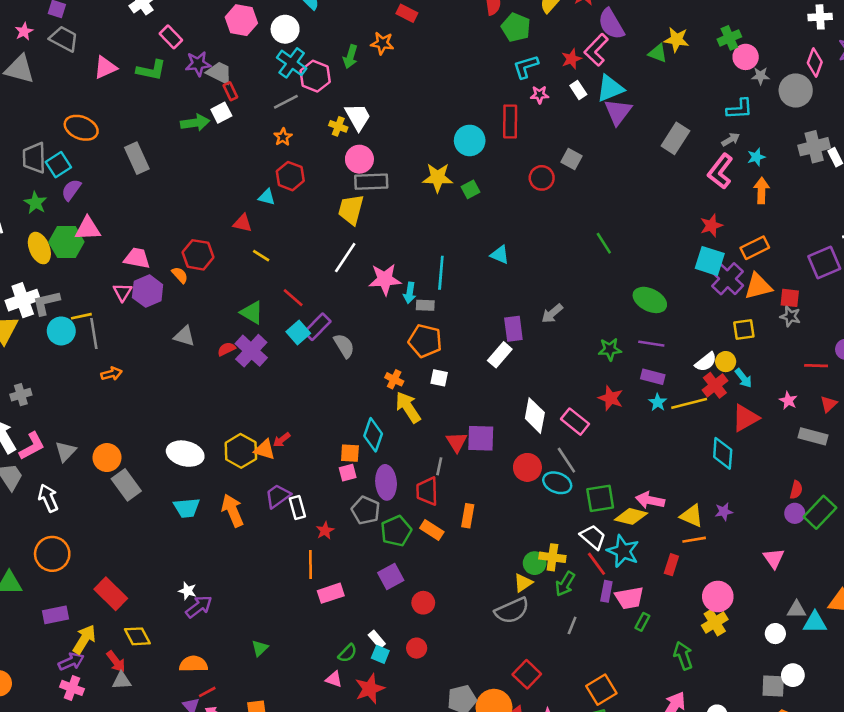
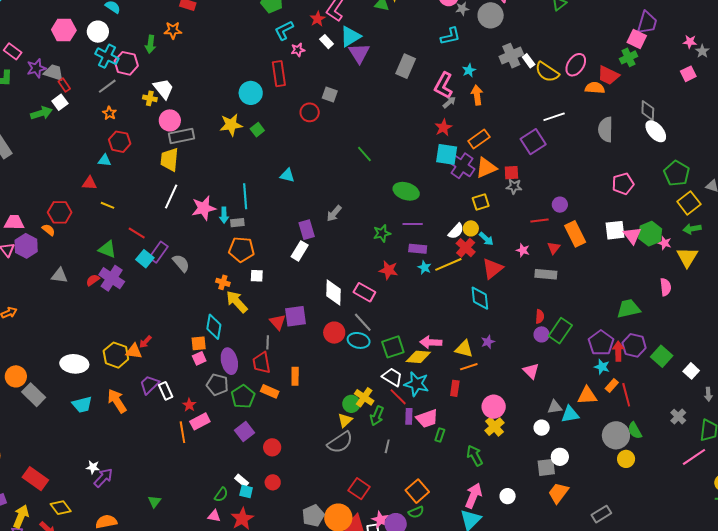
gray arrow: (731, 140) -> (449, 102), moved
yellow cross: (552, 557) -> (364, 397), turned 36
pink rectangle: (331, 593) -> (200, 421), moved

